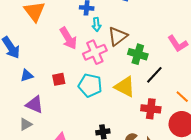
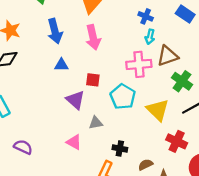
pink arrow: (68, 38) -> (93, 37), moved
purple triangle: (35, 105) -> (75, 100), moved
gray triangle: (26, 124) -> (96, 123), moved

